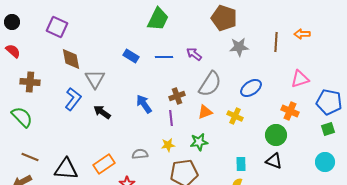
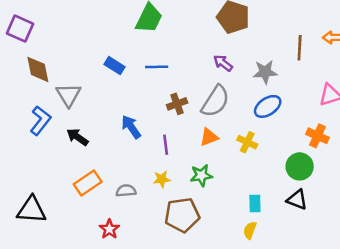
gray star: (239, 47) -> (265, 72), moved
purple arrow: (194, 54) -> (223, 63), moved
brown cross: (177, 96) -> (177, 104), moved
orange rectangle: (104, 164) -> (88, 183), moved

